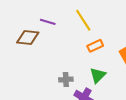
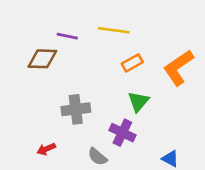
yellow line: (83, 20) -> (114, 30), turned -45
gray cross: (66, 79) -> (76, 109), moved, size x1.5

